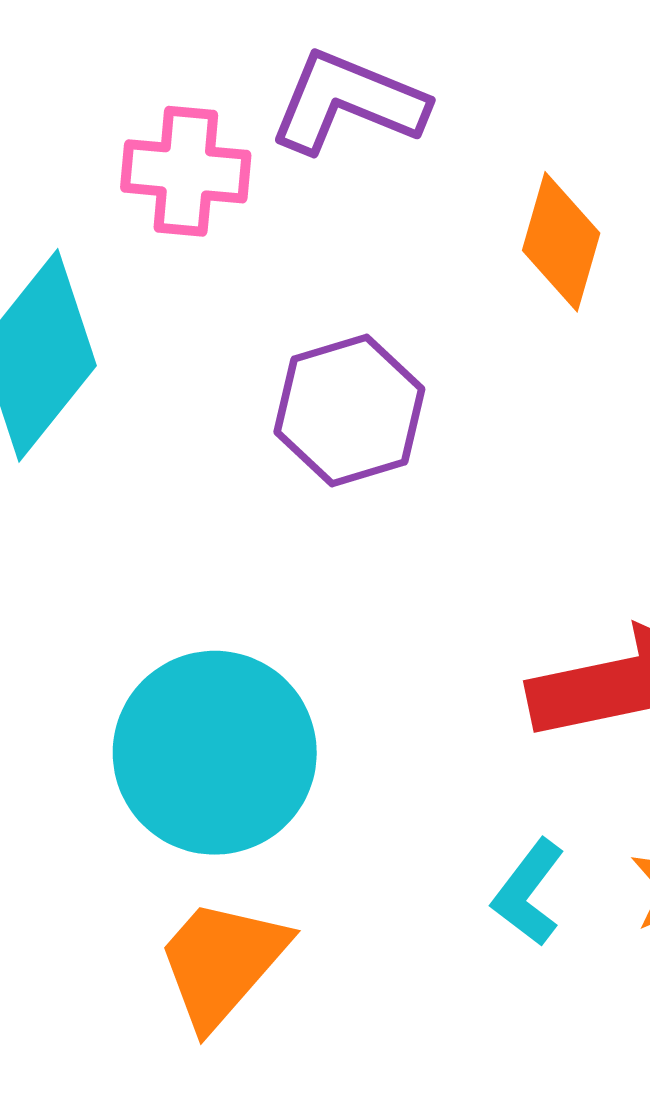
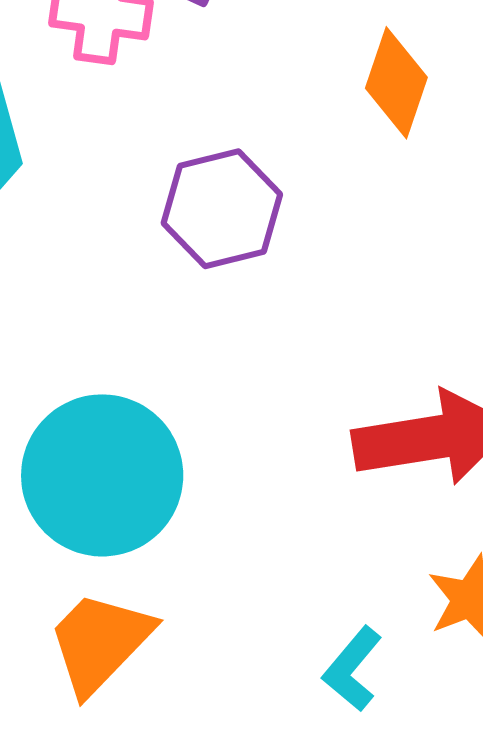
cyan L-shape: (528, 893) -> (352, 669), moved

